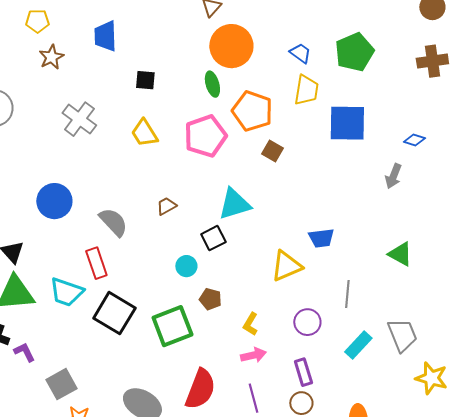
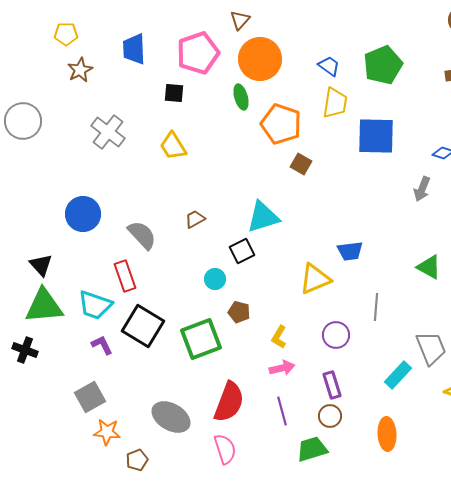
pink pentagon: (205, 136) -> (198, 53), moved
cyan rectangle: (358, 345) -> (398, 375), moved
purple L-shape: (24, 352) -> (102, 345), moved

